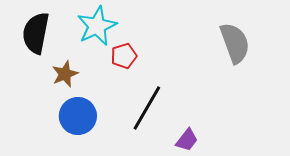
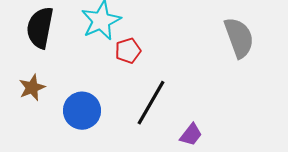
brown star: (65, 74) -> (32, 88), moved

